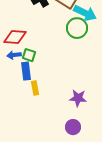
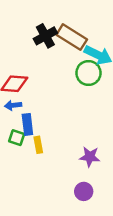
green square: (29, 55) -> (17, 138), moved

